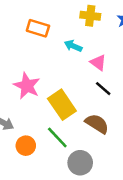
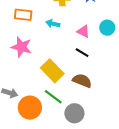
pink triangle: (98, 63) -> (83, 31), moved
pink star: (27, 86) -> (21, 47), moved
orange circle: (26, 146) -> (30, 108), size x1.5

